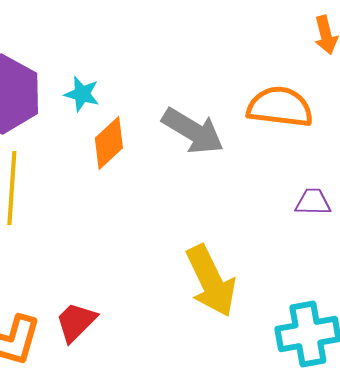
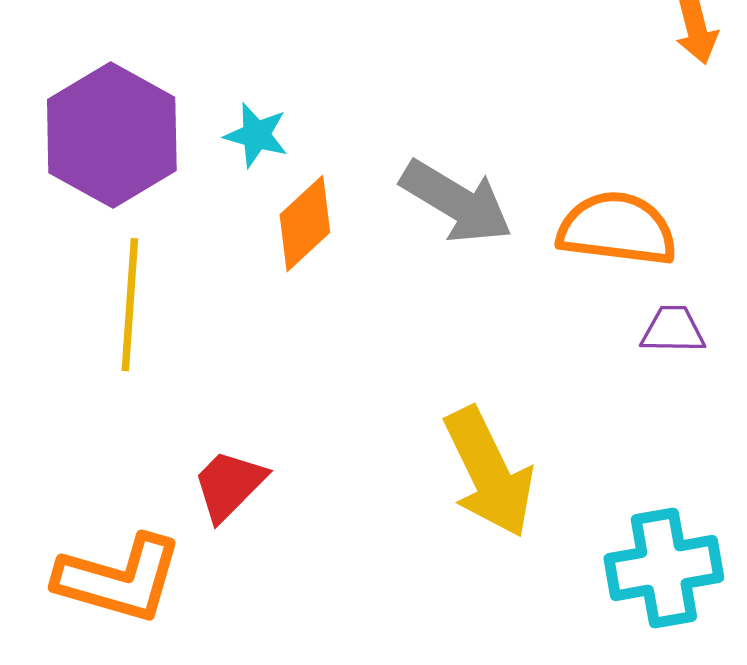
orange semicircle: (280, 107) -> (617, 229), moved
red trapezoid: (76, 322) -> (229, 485), moved

